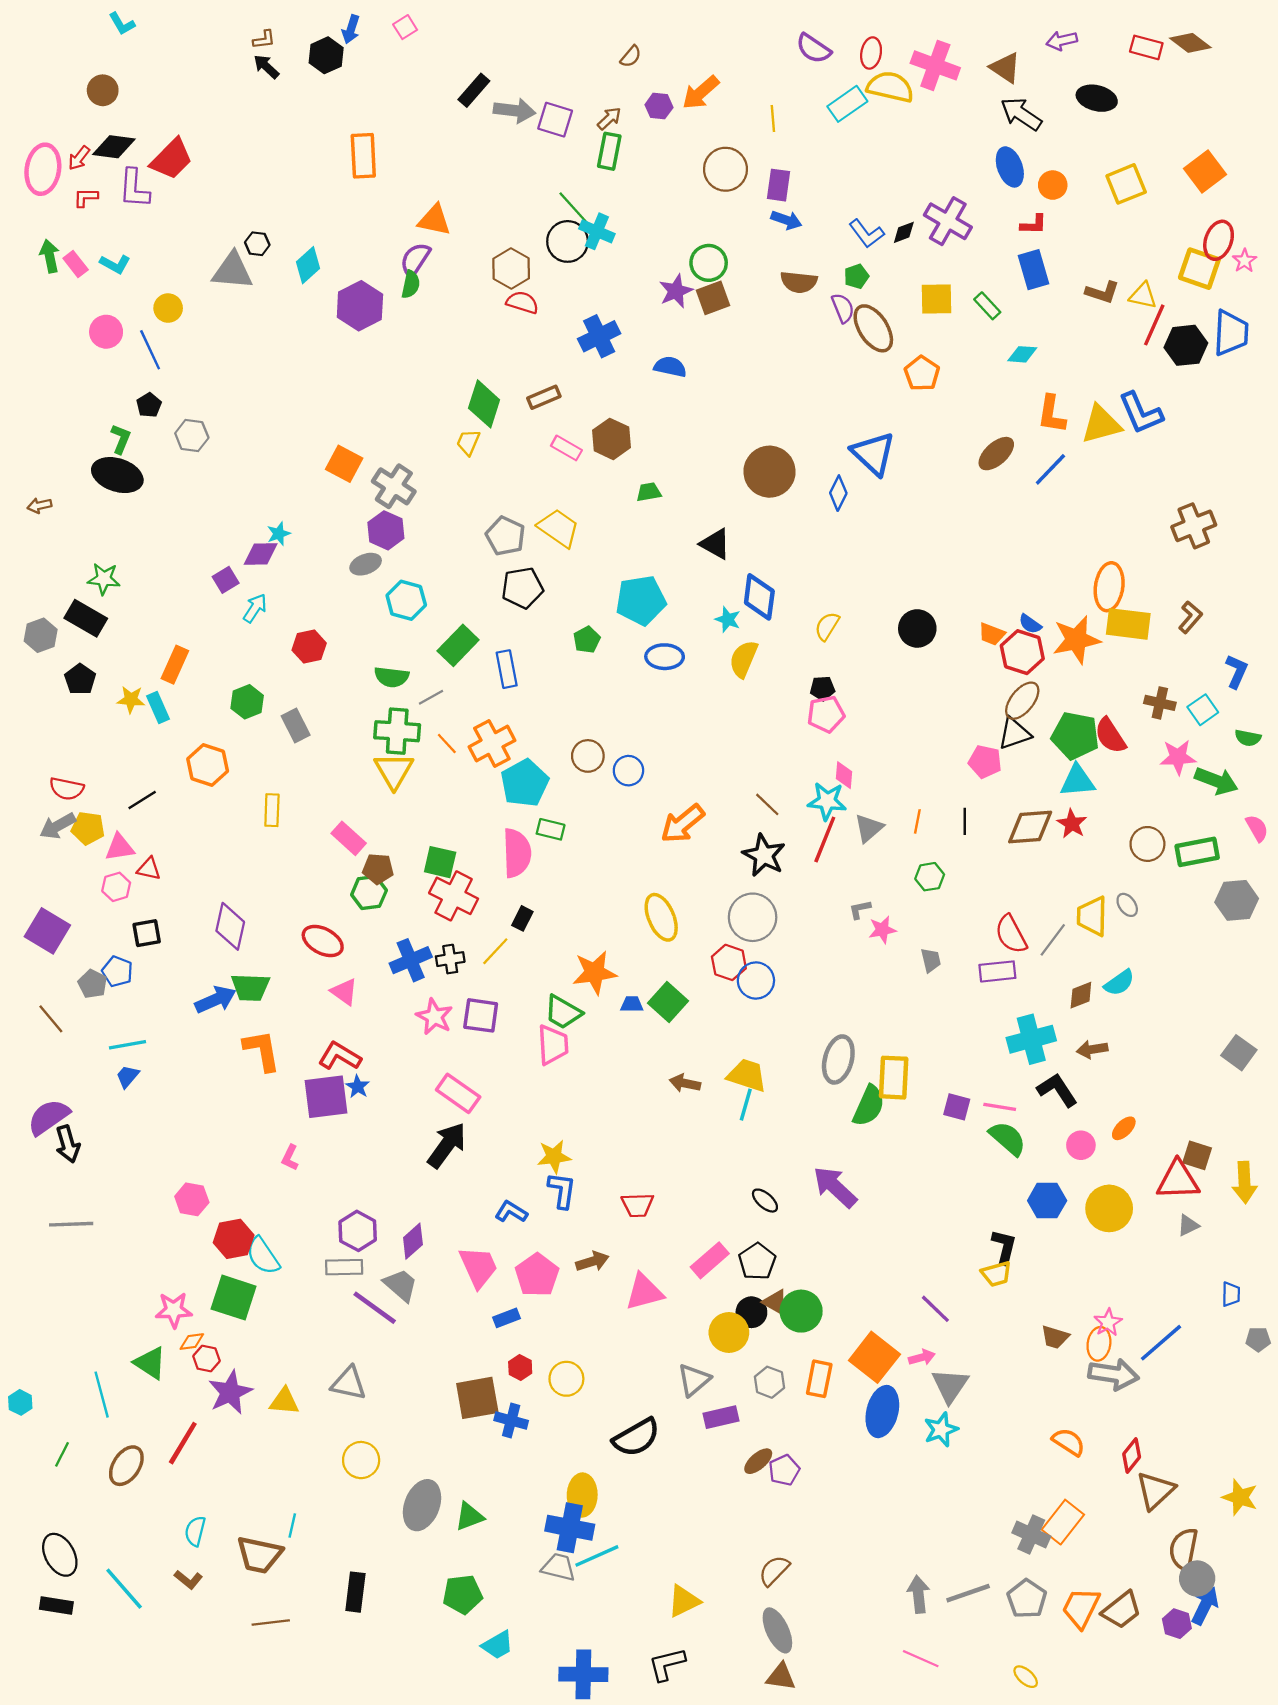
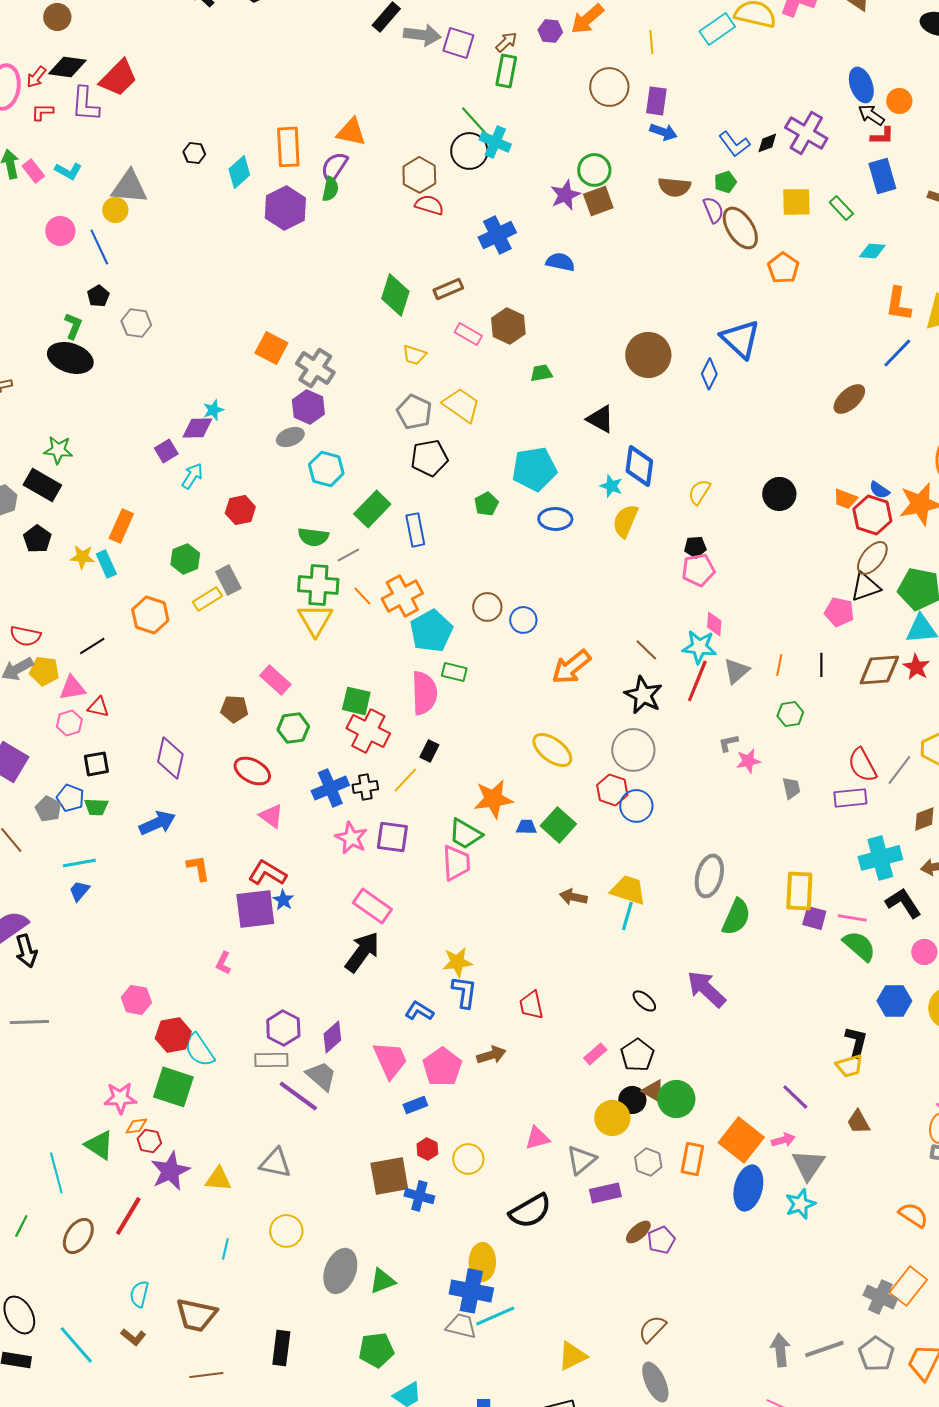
black arrow: (1021, 114) -> (871, 115), moved, size x0.7
orange rectangle: (363, 156) -> (288, 147), moved
gray triangle: (232, 271) -> (129, 187), moved
yellow trapezoid: (468, 442) -> (414, 355), moved, turned -95
brown ellipse: (996, 454) -> (849, 399), moved
yellow rectangle: (272, 810) -> (207, 599), moved, turned 56
brown pentagon: (378, 869) -> (234, 709), moved
yellow ellipse: (661, 917) -> (552, 750), turned -30
green trapezoid: (250, 987) -> (96, 807), moved, size x0.7
orange L-shape: (262, 1050) -> (198, 868), size x0.7
yellow rectangle: (894, 1078) -> (799, 891), moved
red trapezoid: (637, 1205) -> (531, 1005), turned 80
pink rectangle: (710, 1260) -> (595, 1054), size x0.7
pink triangle: (644, 1292) -> (537, 1138), moved, size x0.7
brown trapezoid: (1055, 1337) -> (858, 1122), moved, turned 44
cyan line: (292, 1525) -> (225, 1249), moved

